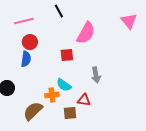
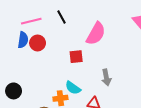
black line: (59, 11) -> (62, 17), moved
blue semicircle: (26, 59) -> (23, 40), moved

